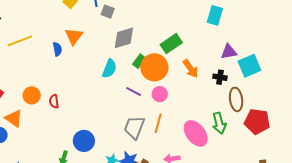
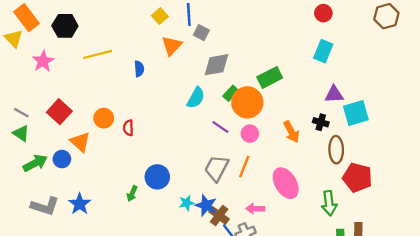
orange triangle: (74, 36) -> (172, 46), moved
orange arrow: (190, 69) -> (291, 132), moved
green arrow: (219, 123) -> (329, 203), moved

